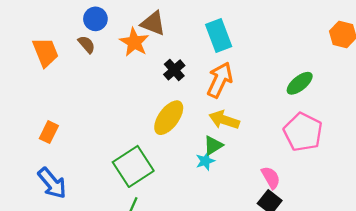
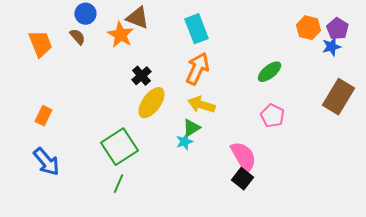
black cross: (174, 70) -> (141, 76), moved
pink pentagon: (303, 132) -> (272, 116), size x0.7
pink semicircle: (271, 178) -> (243, 157), size x1.5

